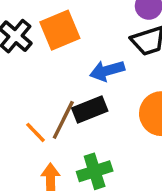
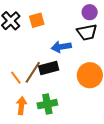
orange square: (60, 30) -> (37, 20), size x0.7

